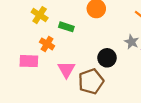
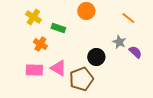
pink rectangle: (29, 61) -> (34, 70), moved
pink triangle: (66, 70) -> (58, 68), turned -30

